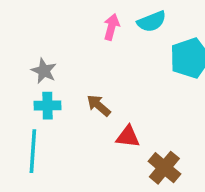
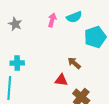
gray star: (44, 71) -> (15, 24), moved
brown arrow: (99, 106) -> (74, 63), moved

